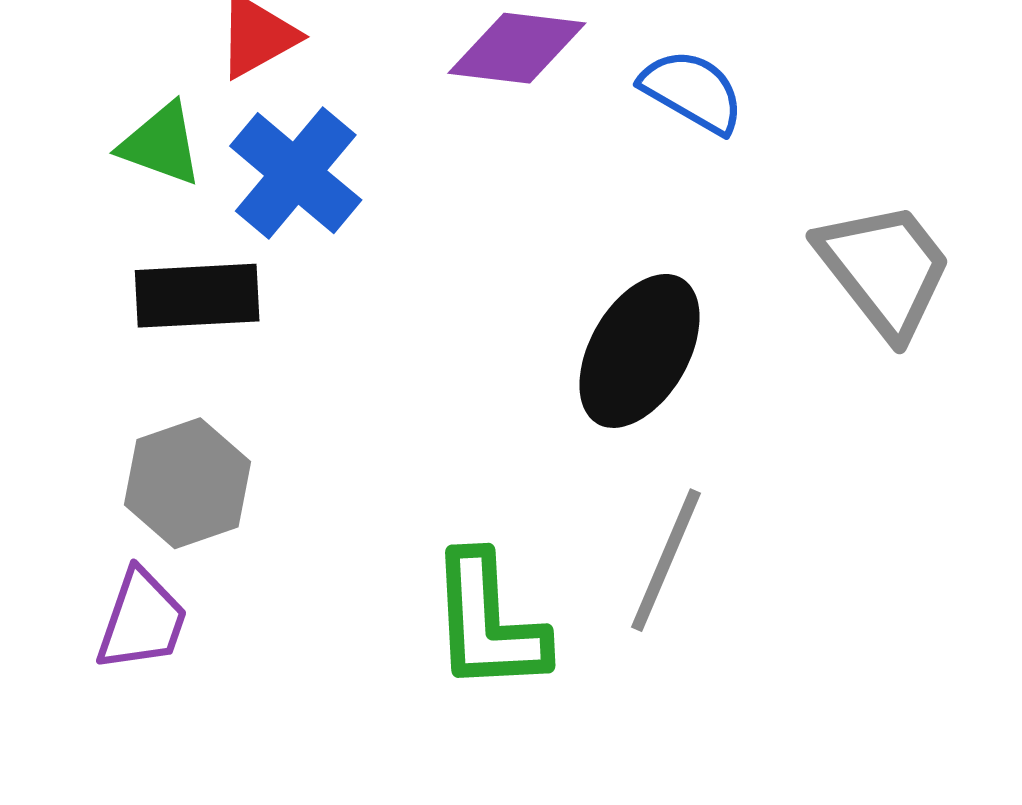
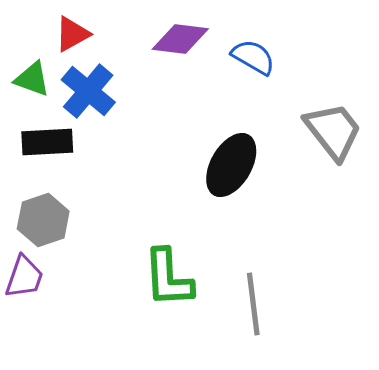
gray line: (666, 560) -> (253, 304), moved, turned -30

